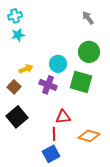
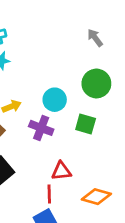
green square: (81, 82) -> (86, 124), size x0.7

